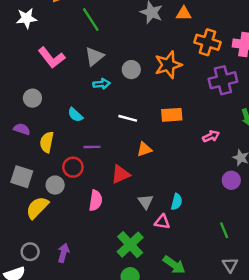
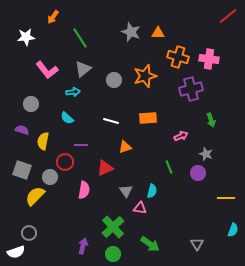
cyan arrow: (102, 84) -> (73, 92), moved
green line: (224, 230) -> (169, 167), moved
purple arrow: (63, 253) -> (83, 246), moved

